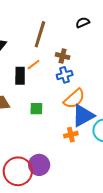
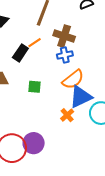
brown cross: (63, 56) -> (64, 36), size x1.5
black rectangle: (20, 76) -> (20, 53), turned 30
orange cross: (71, 135) -> (67, 115), turned -32

